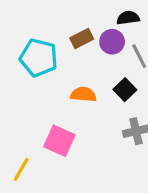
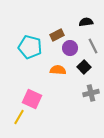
purple circle: (112, 42) -> (70, 48), moved
pink square: (59, 141) -> (32, 99), moved

